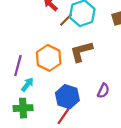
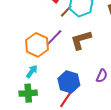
orange hexagon: (49, 58) -> (37, 45), moved
purple line: (18, 66) -> (54, 38), moved, turned 30

